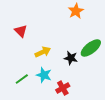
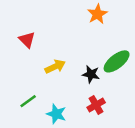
cyan star: (44, 75) -> (56, 114), moved
red cross: (63, 88) -> (96, 105), moved

